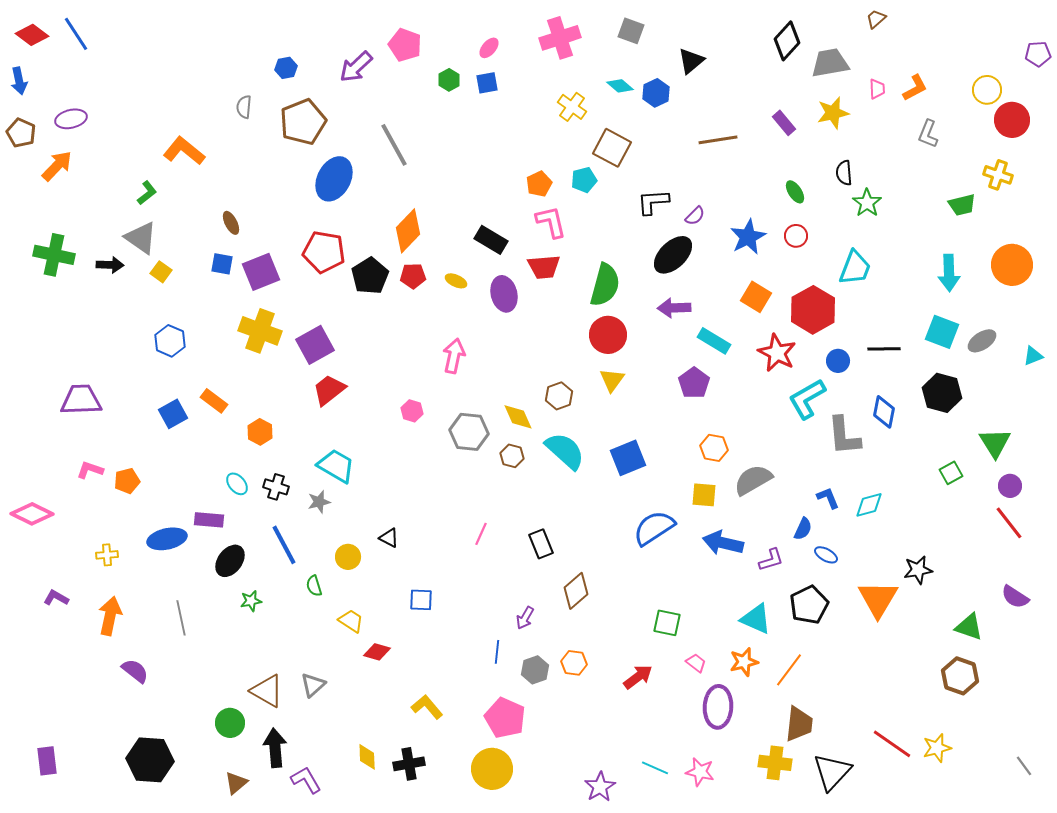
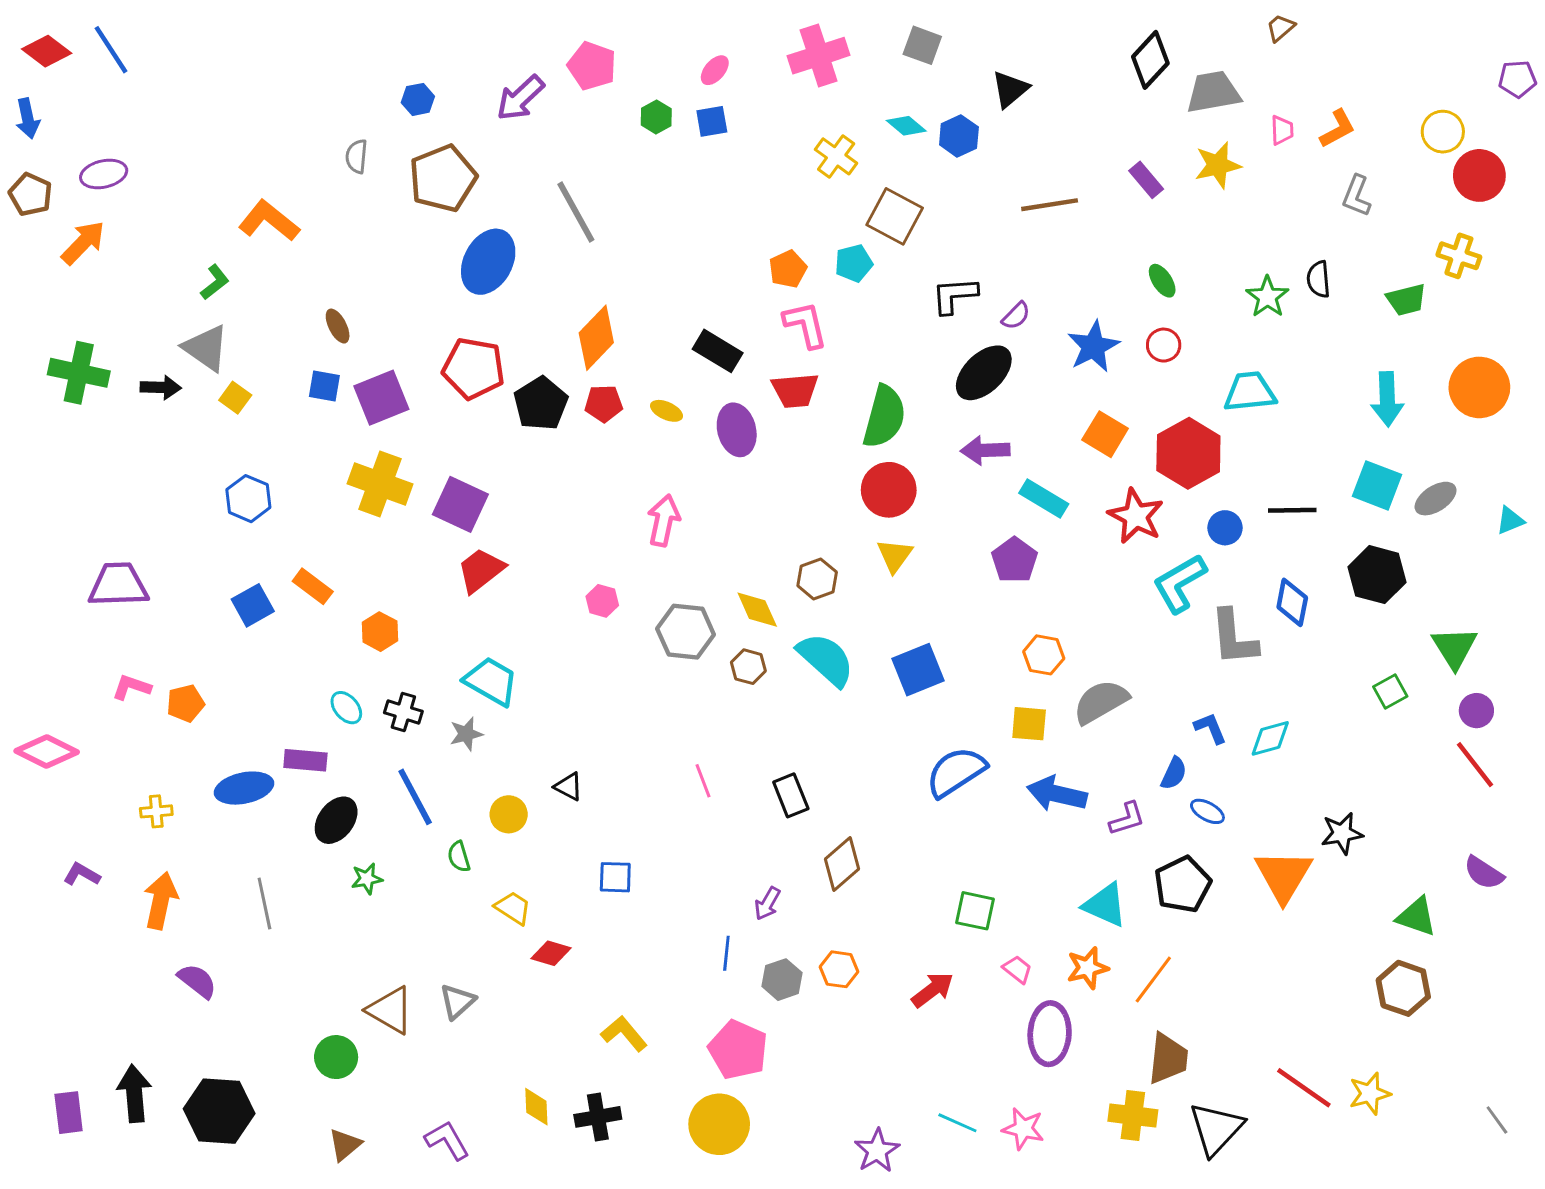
black semicircle: (844, 173) -> (1319, 279), moved
cyan trapezoid: (855, 268) -> (1250, 392), turned -117
purple square: (315, 345) -> (460, 504), turned -36
pink line: (481, 534) -> (703, 781), turned -45
black arrow: (275, 748) -> (134, 1094), moved

